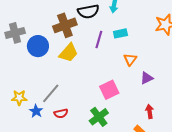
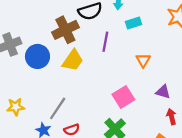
cyan rectangle: (120, 33) -> (133, 23), moved
purple triangle: (147, 78) -> (163, 92), moved, turned 48
yellow star: (19, 98) -> (16, 107), moved

